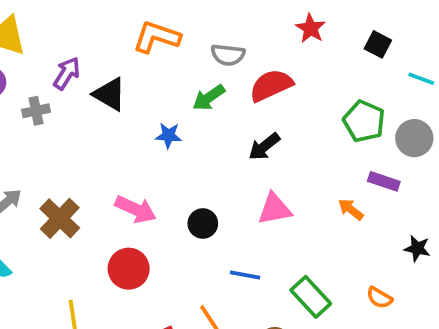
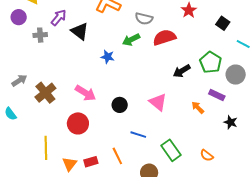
black arrow: (264, 147) -> (182, 71), moved
pink triangle: (275, 209) -> (158, 102), turned 42
black star: (417, 248) -> (231, 122), moved

